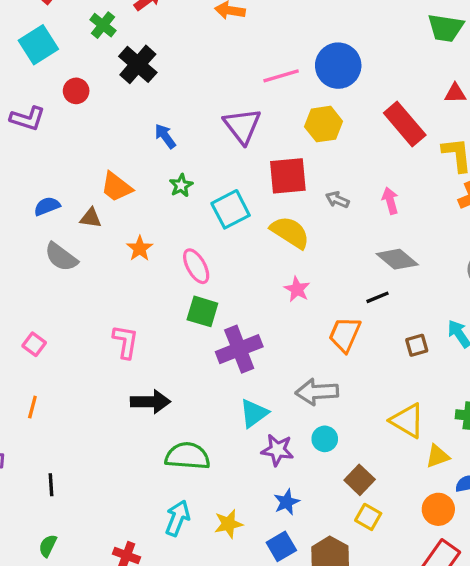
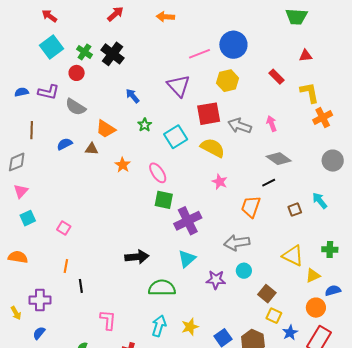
green cross: (103, 25) -> (84, 52), moved
red rectangle: (405, 124) -> (277, 77), size x0.6
gray arrow: (337, 200) -> (240, 126), size x1.6
gray semicircle: (61, 257) -> (76, 107), moved
pink L-shape: (125, 342) -> (108, 320), moved
cyan triangle: (254, 413) -> (187, 259), moved
black line: (51, 485) -> (81, 286), moved
blue star: (287, 502) -> (290, 333), moved

